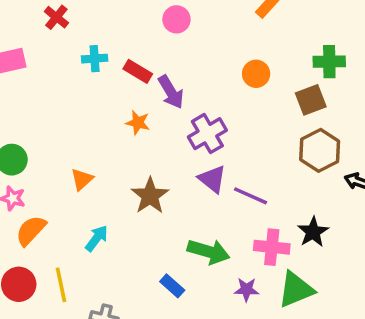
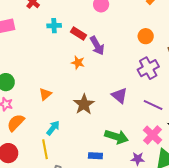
purple cross: (207, 134) -> (148, 68), moved
purple line: (251, 196) -> (153, 105), moved
pink cross: (272, 247) -> (153, 135), turned 36
yellow line: (61, 285) -> (45, 149), moved
blue rectangle: (172, 286) -> (95, 156), turned -40

